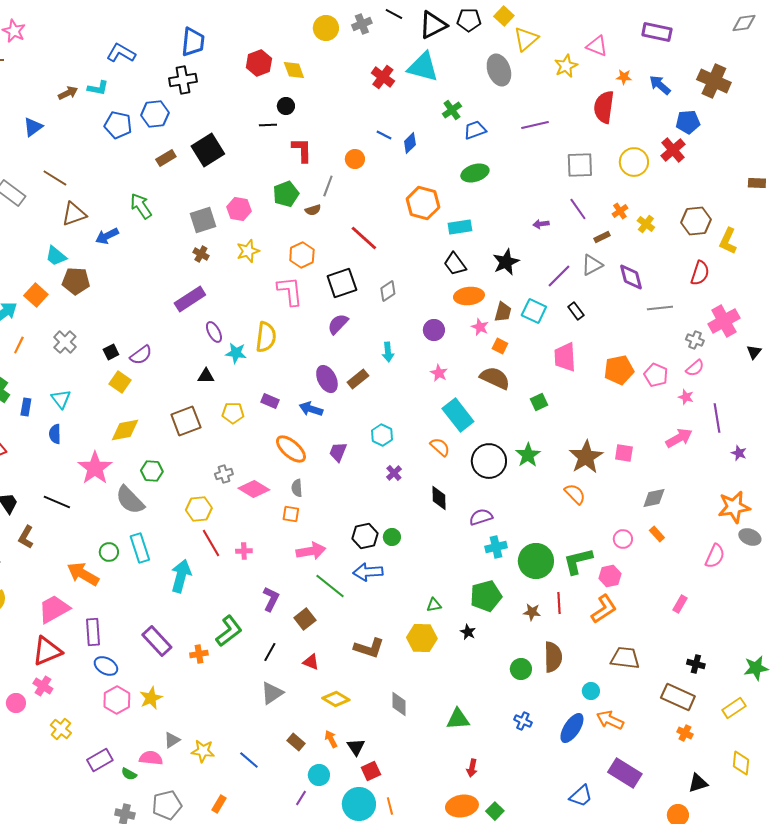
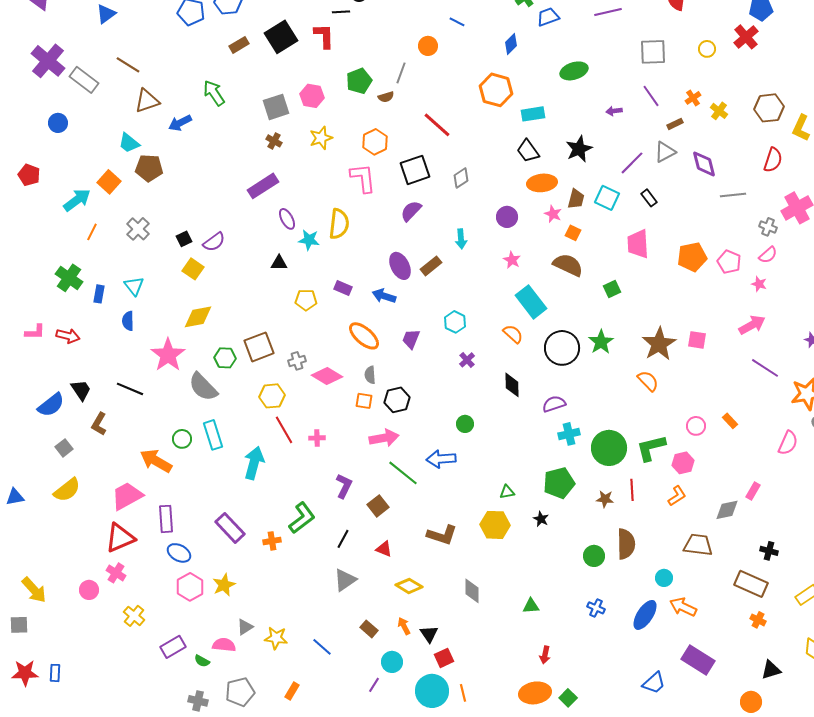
blue diamond: (410, 143) -> (511, 44), moved
red L-shape: (302, 150) -> (324, 36), moved
yellow circle: (634, 162) -> (707, 49), size x0.6
green ellipse: (475, 173) -> (574, 71), moved
purple line: (717, 418) -> (765, 368), moved, turned -48
brown square: (186, 421) -> (259, 347), moved
gray diamond: (654, 498) -> (727, 510), moved
black hexagon: (365, 536) -> (397, 400), moved
orange L-shape: (604, 609) -> (677, 496), size x0.7
green triangle: (458, 719) -> (531, 606), size x0.7

